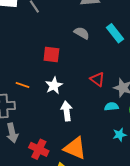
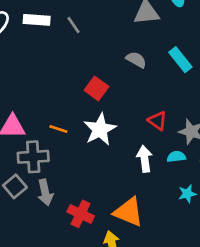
red square: (51, 55) -> (96, 88), turned 30
white star: (54, 86) -> (100, 129), size x1.4
white arrow: (67, 111) -> (145, 159), moved

